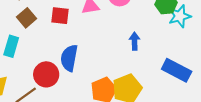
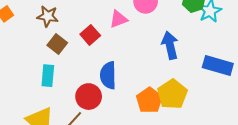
red square: (60, 16) -> (90, 35), turned -36
blue arrow: (135, 41) -> (170, 45), size x1.5

